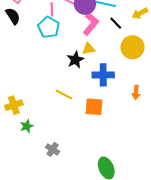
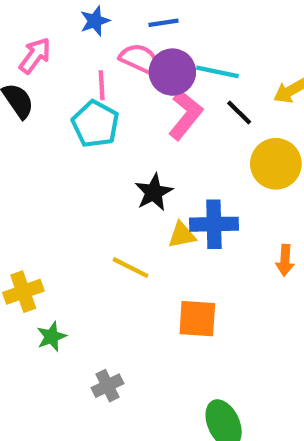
yellow triangle: (88, 49) -> (182, 235), moved
orange square: (94, 107) -> (197, 319), moved
gray cross: (52, 149) -> (108, 386), turned 32

